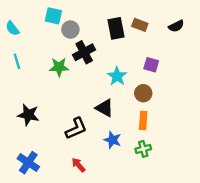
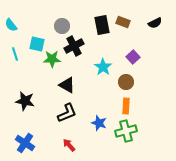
cyan square: (53, 16) -> (37, 44), moved
purple square: (151, 65) -> (133, 57), turned 32
black triangle: (105, 108) -> (67, 85), moved
green cross: (143, 149) -> (126, 131), size x1.5

